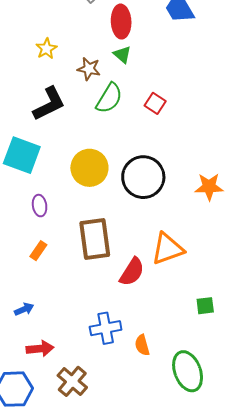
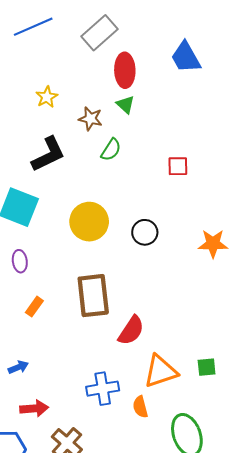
green semicircle: (109, 98) -> (111, 150), size x0.7
red square: (155, 103) -> (178, 166), moved, turned -35
black circle: (143, 177) -> (145, 232), size x0.6
purple ellipse: (40, 206) -> (20, 261), moved
orange triangle: (168, 249) -> (161, 371), moved

